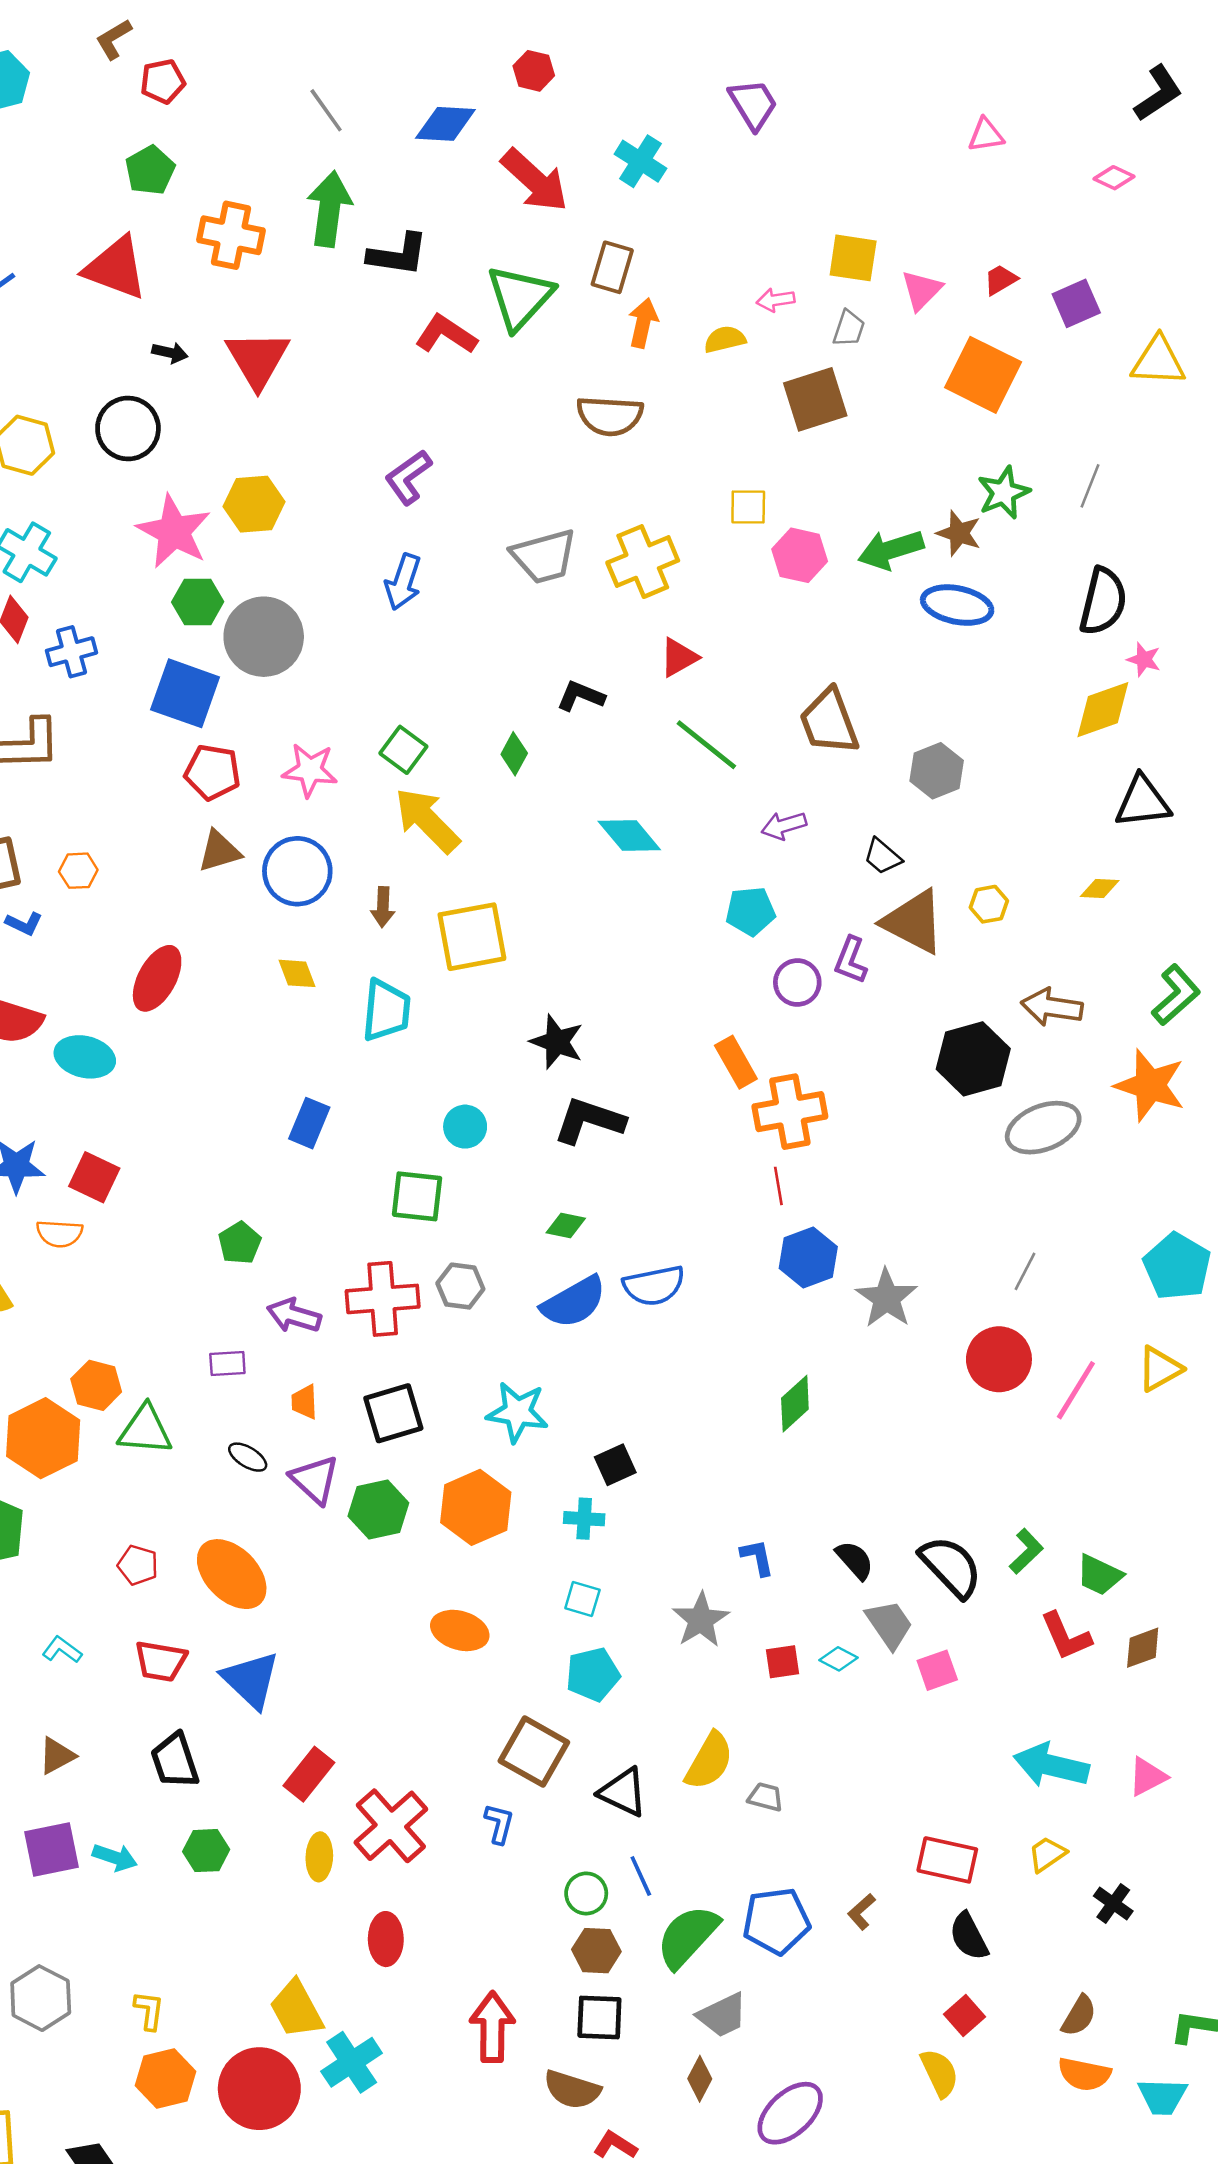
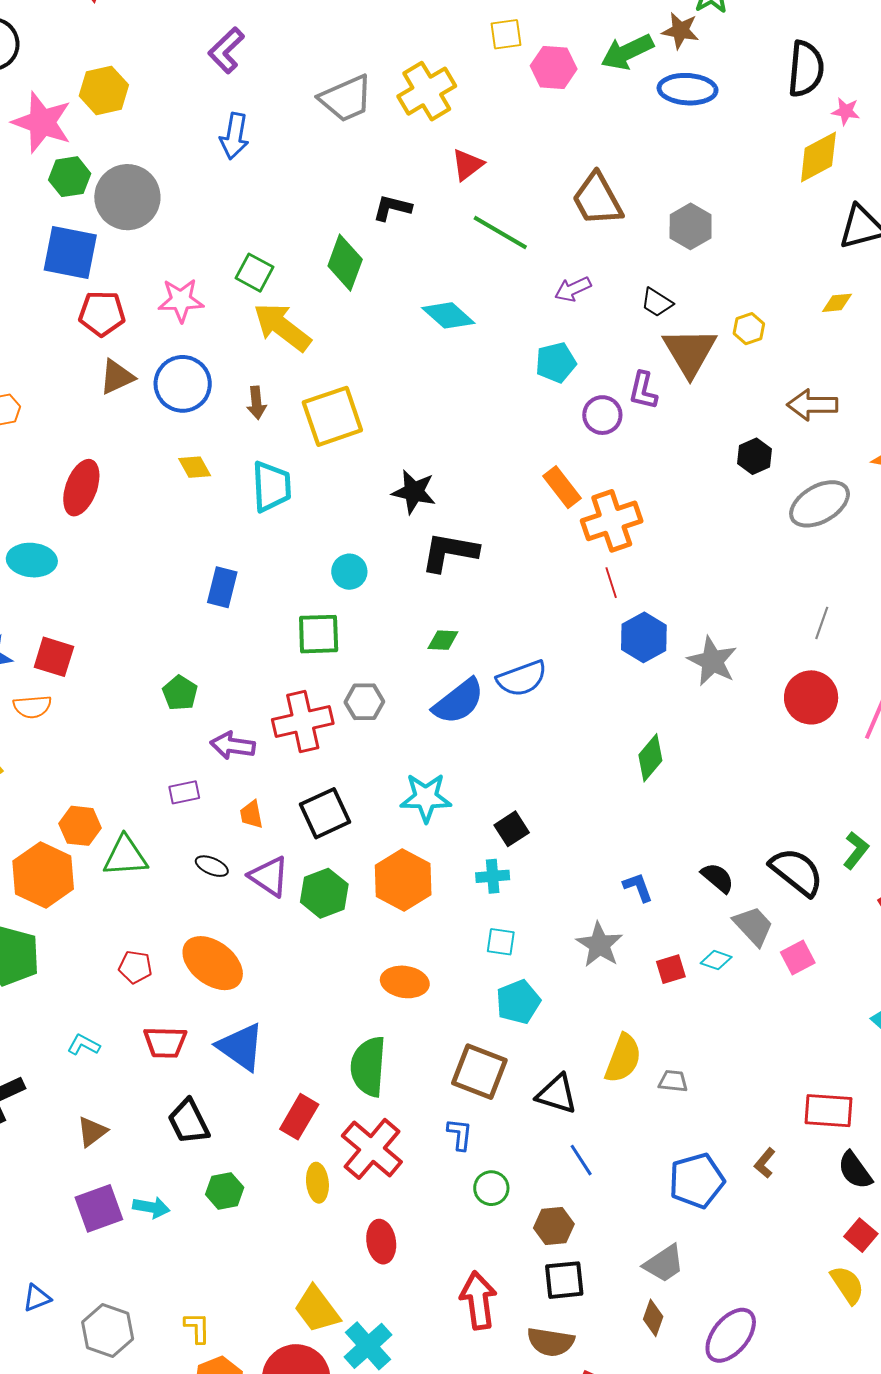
green diamond: (514, 754) -> (345, 263), size x1.6
brown triangle: (914, 922) -> (690, 352), turned 40
black hexagon: (973, 1059) -> (754, 456), size x0.6
green circle: (586, 1893) -> (491, 1188), moved
green semicircle: (688, 1936) -> (368, 1067), moved, turned -30

